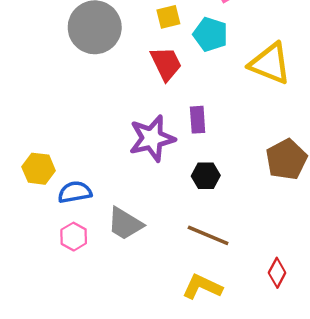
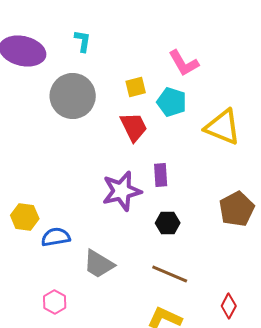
pink hexagon: (74, 237) -> (55, 302), moved

